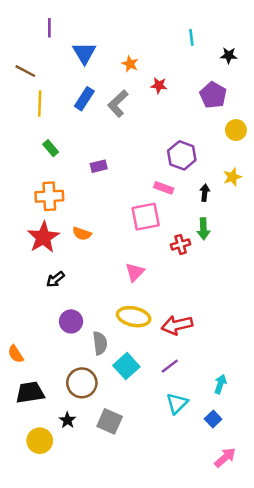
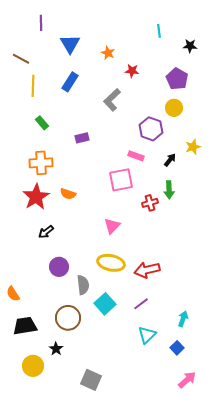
gray L-shape: (118, 104) -> (112, 100), moved
yellow circle: (236, 130) -> (174, 108), moved
black arrow: (205, 193) -> (170, 160), turned 32
gray square: (110, 421) -> (91, 380), moved

